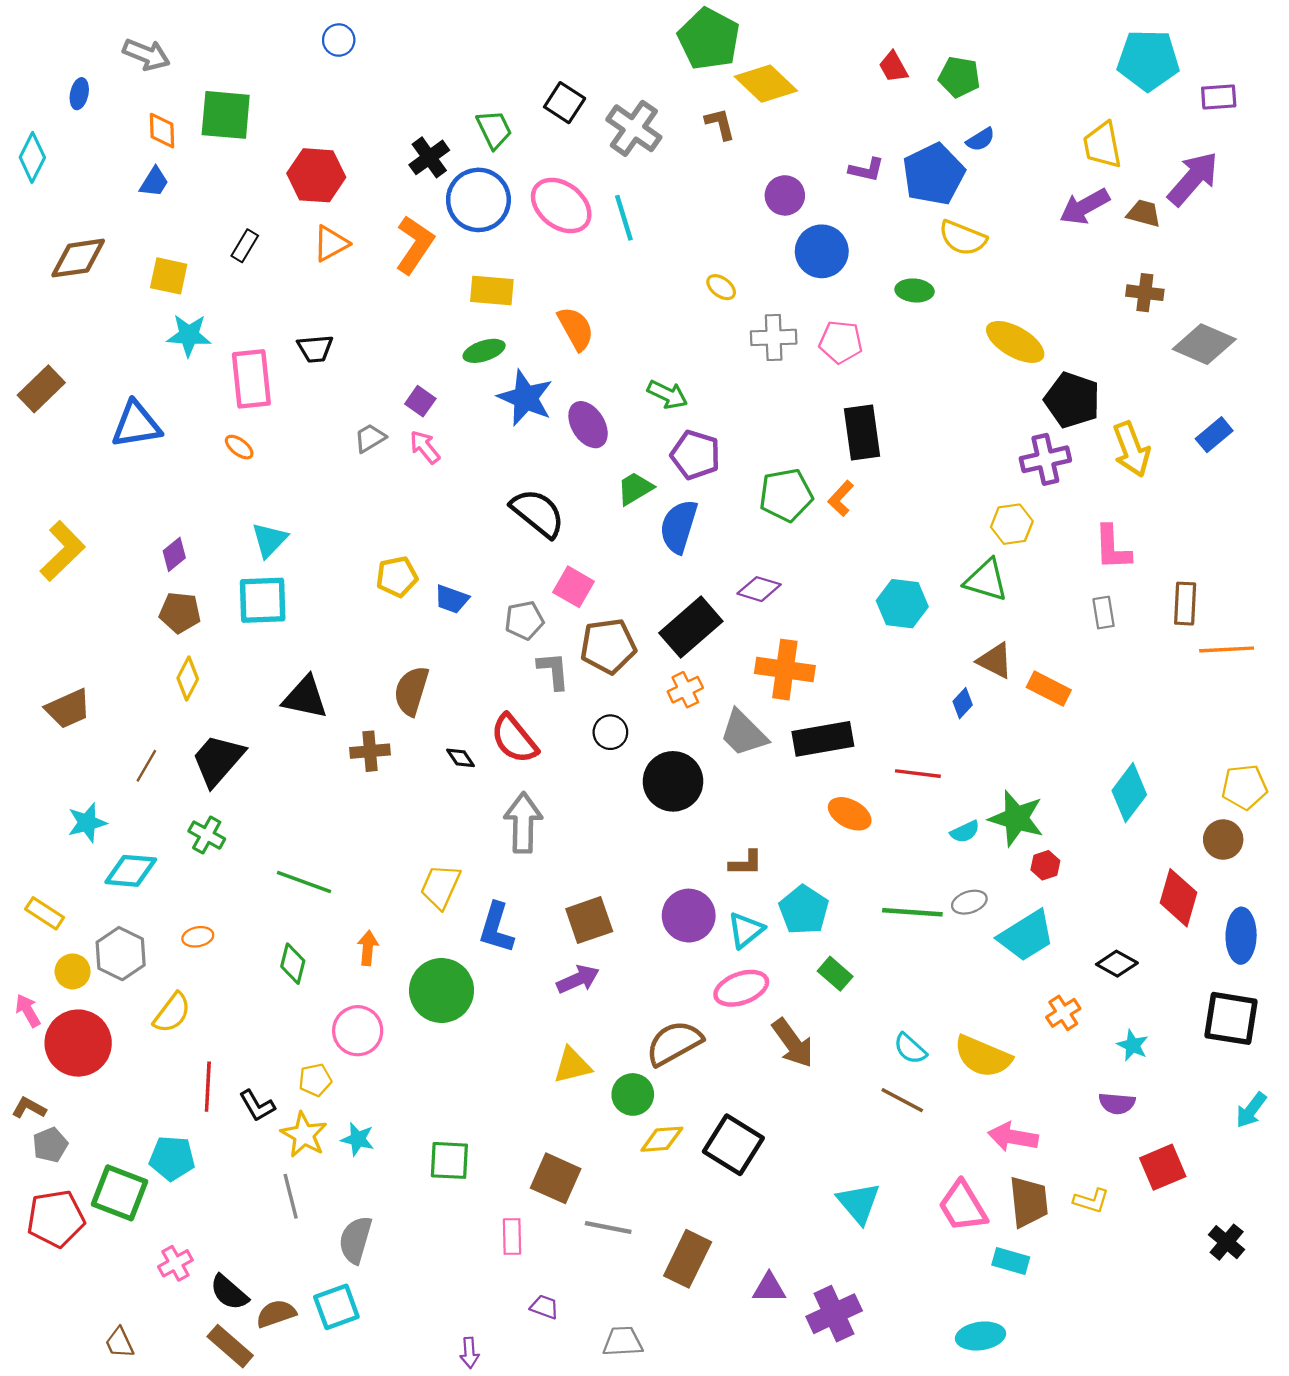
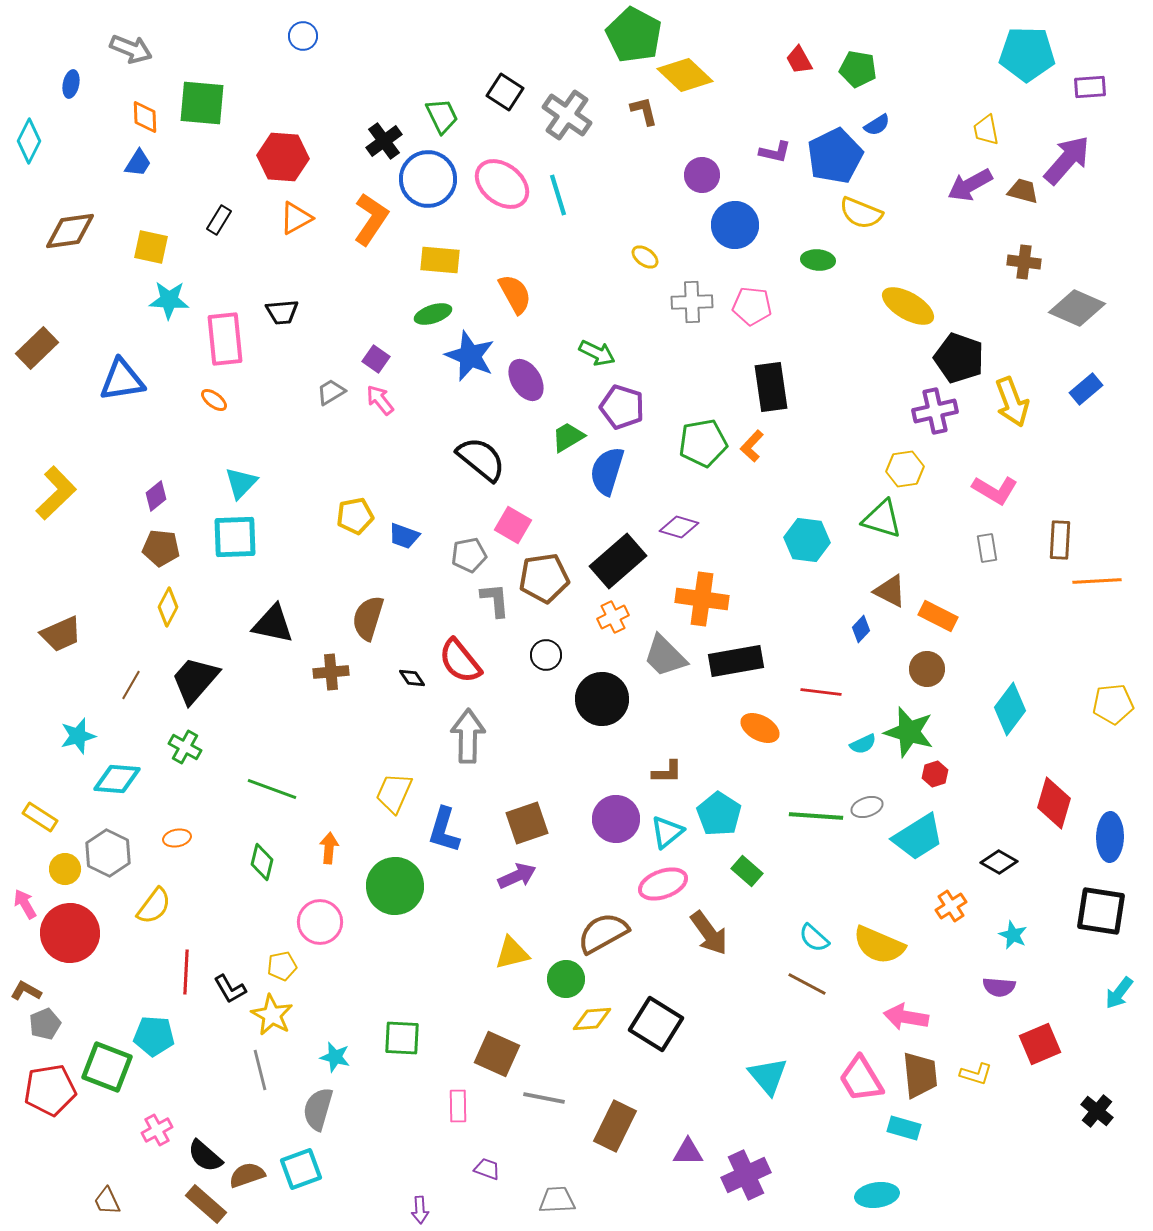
yellow trapezoid: (1102, 145) -> (986, 130), size x0.7
pink L-shape: (1112, 548) -> (995, 490), turned -57
brown circle: (1223, 840) -> (927, 669), moved
cyan star: (358, 1139) -> (335, 1057), moved

